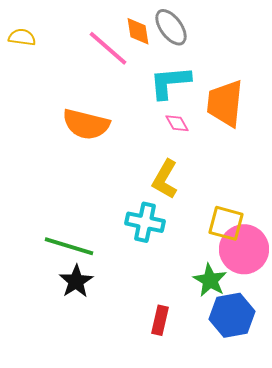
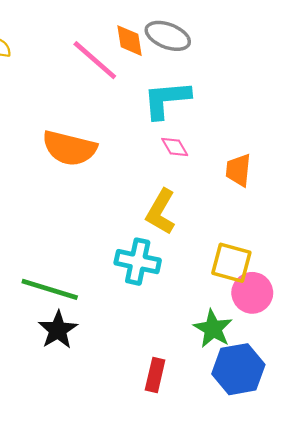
gray ellipse: (171, 27) -> (168, 36), turned -33
orange trapezoid: (225, 103) -> (238, 170), moved, size x0.6
pink circle: (244, 249) -> (252, 293), size x0.7

